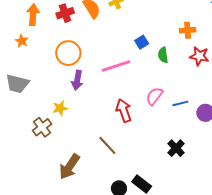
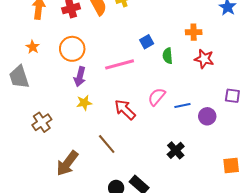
orange star: (22, 41) -> (33, 47), moved
gray trapezoid: (17, 84) -> (19, 77), turned 55
yellow star: (60, 108) -> (84, 103), moved
red arrow: (124, 110) -> (125, 110), turned -30

